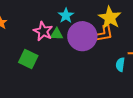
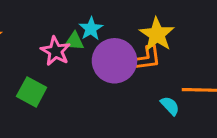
green triangle: (57, 34) -> (74, 41), moved
cyan semicircle: (120, 65) -> (170, 106), turned 128

